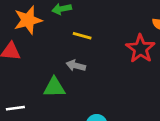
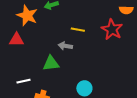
orange star: (28, 20) -> (27, 15), turned -30
yellow line: (82, 36) -> (78, 30), moved

